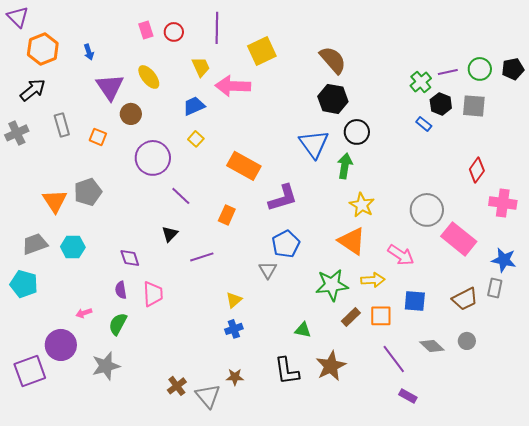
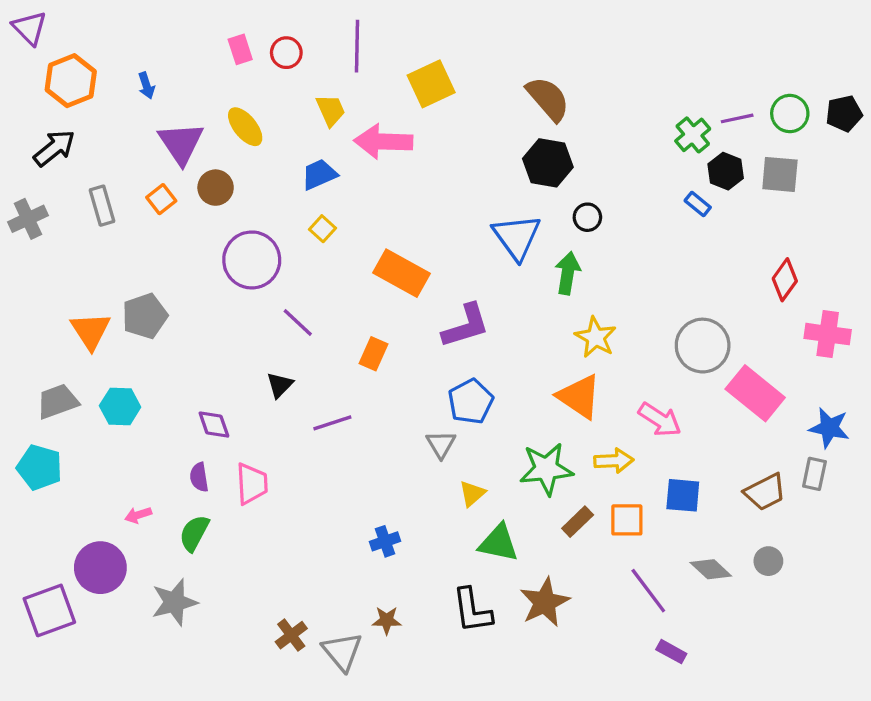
black circle: (357, 132) -> (587, 217), size x0.7
orange square: (98, 137) -> (161, 199), moved, turned 30
yellow triangle: (234, 300) -> (472, 494), moved
green triangle: (303, 330) -> (499, 543), size x1.5

